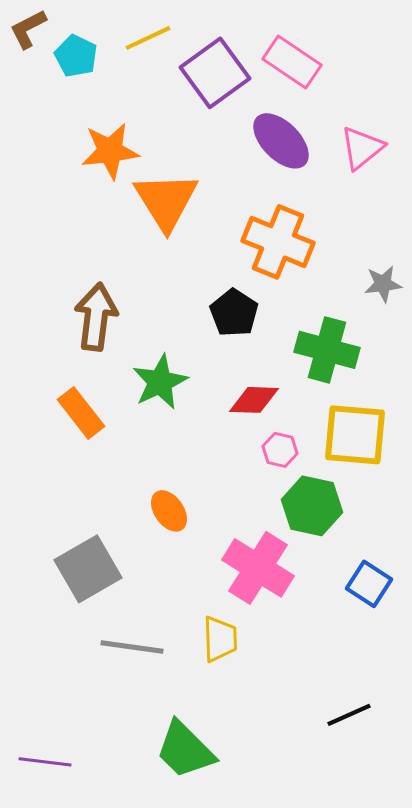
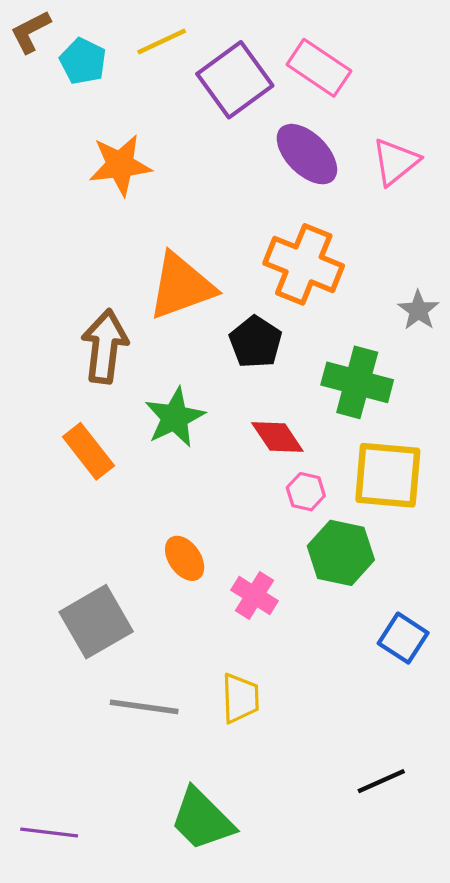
orange triangle: (166, 201) -> (181, 286), moved, turned 42
gray star: (383, 284) -> (418, 310), turned -30
red diamond: (254, 400) -> (277, 437), turned 54
pink cross: (258, 568) -> (255, 595), moved, size x0.6

